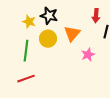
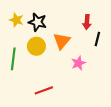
yellow star: (29, 22) -> (16, 20), moved
red line: (26, 79) -> (44, 90), moved

